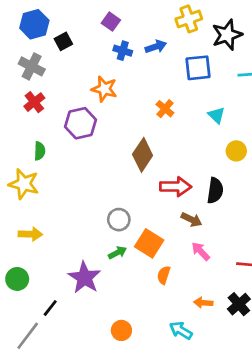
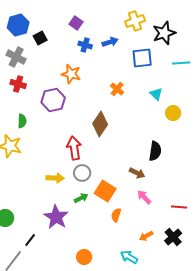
red cross: (34, 102) -> (18, 84), turned -35
yellow circle: (236, 151) -> (173, 113), moved
red arrow: (176, 187) -> (74, 148), moved, turned -100
yellow arrow: (30, 234) -> (55, 178), moved
orange arrow: (203, 303) -> (146, 236), turned -32

